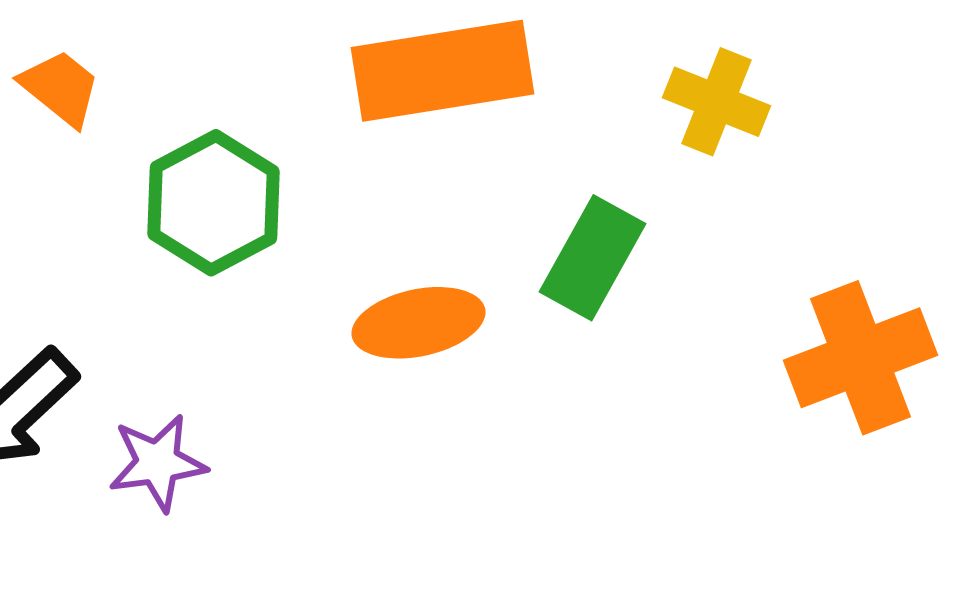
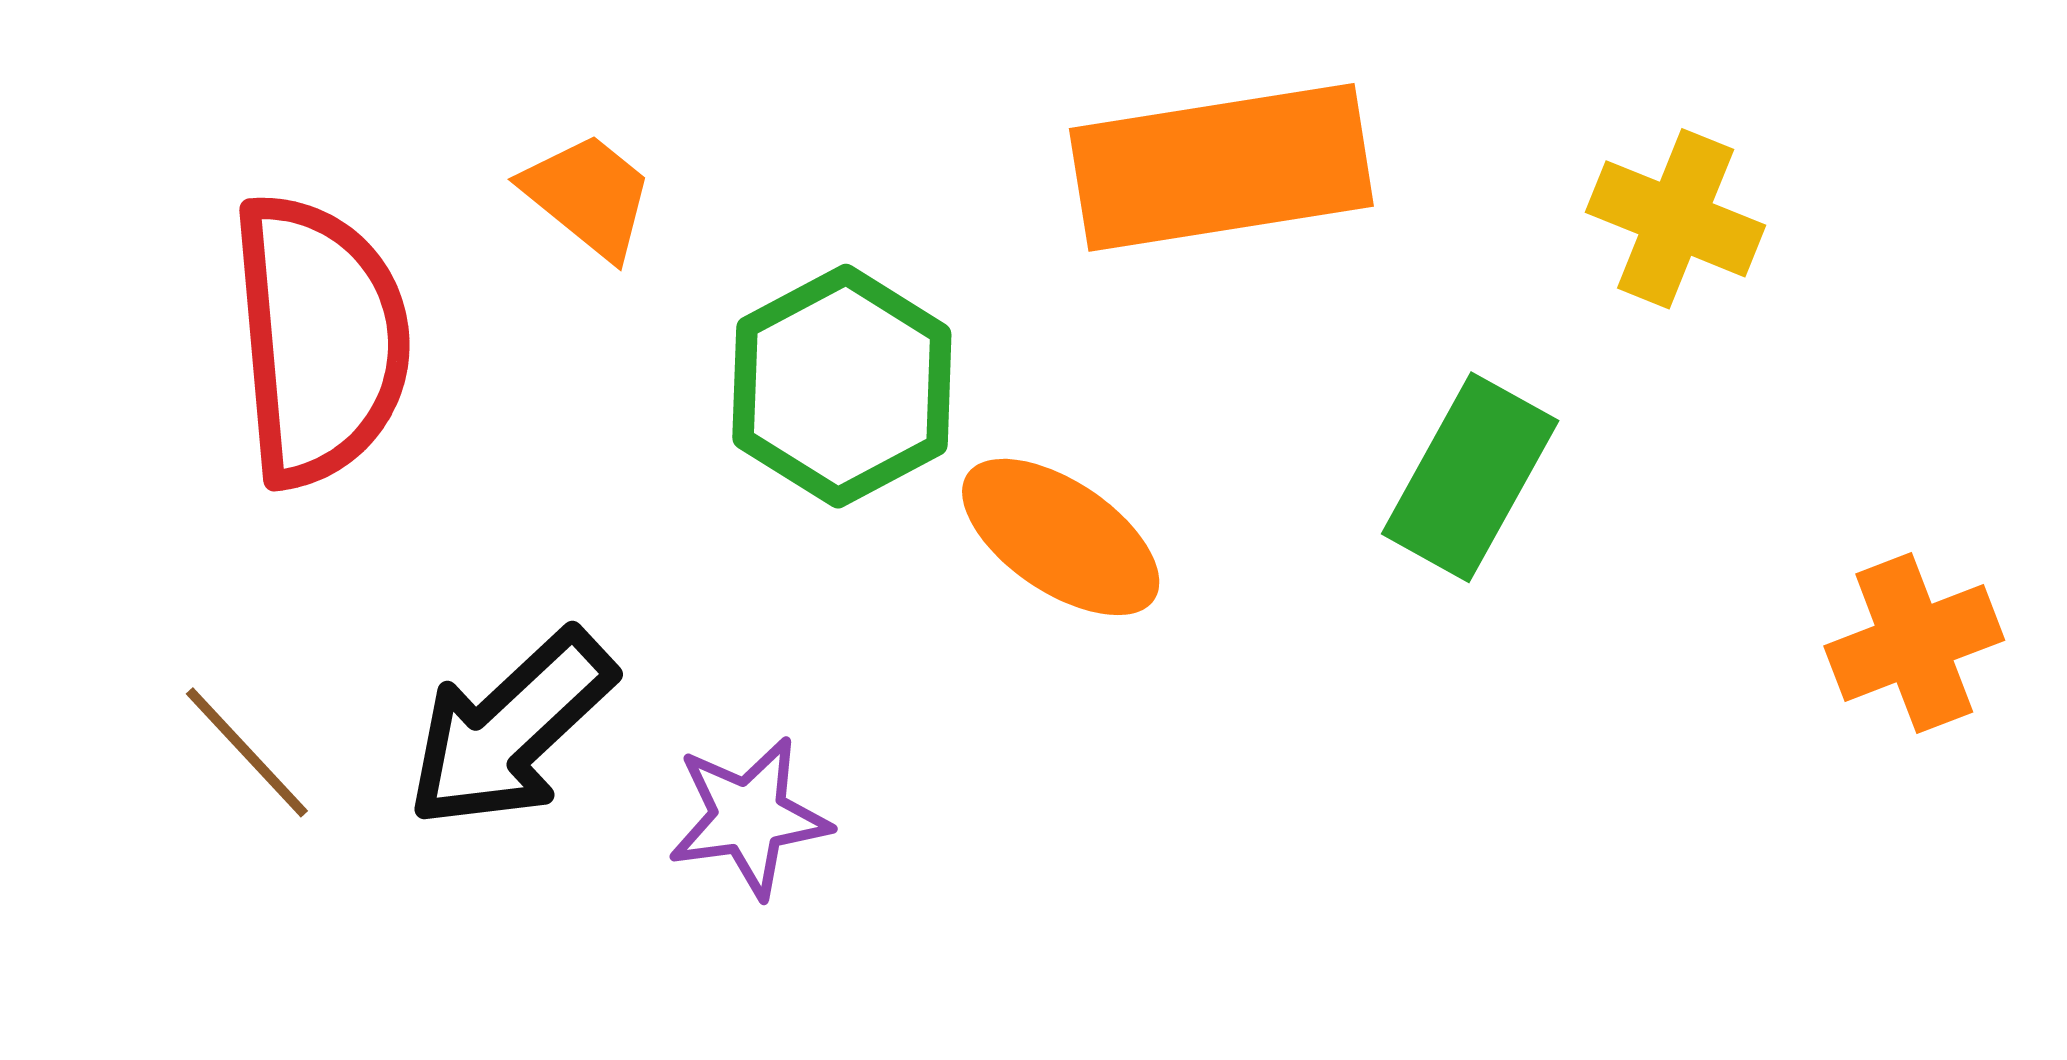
orange ellipse: (418, 323) -> (1061, 537), moved, turned 46
orange cross: (860, 358) -> (1914, 643), size x0.7

